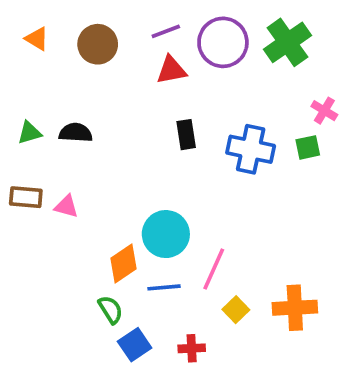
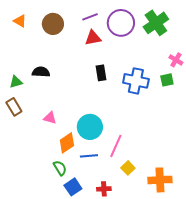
green triangle: (29, 133) -> (16, 82), moved
brown rectangle: (26, 197) -> (14, 107), turned 54
pink triangle: (66, 206) -> (50, 118), moved
orange cross: (295, 308) -> (160, 180), moved

